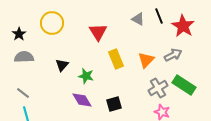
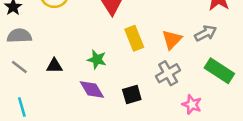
black triangle: (62, 65) -> (54, 66), moved, turned 48
gray cross: (158, 88) -> (168, 73), moved
gray line: (23, 93) -> (19, 67), moved

